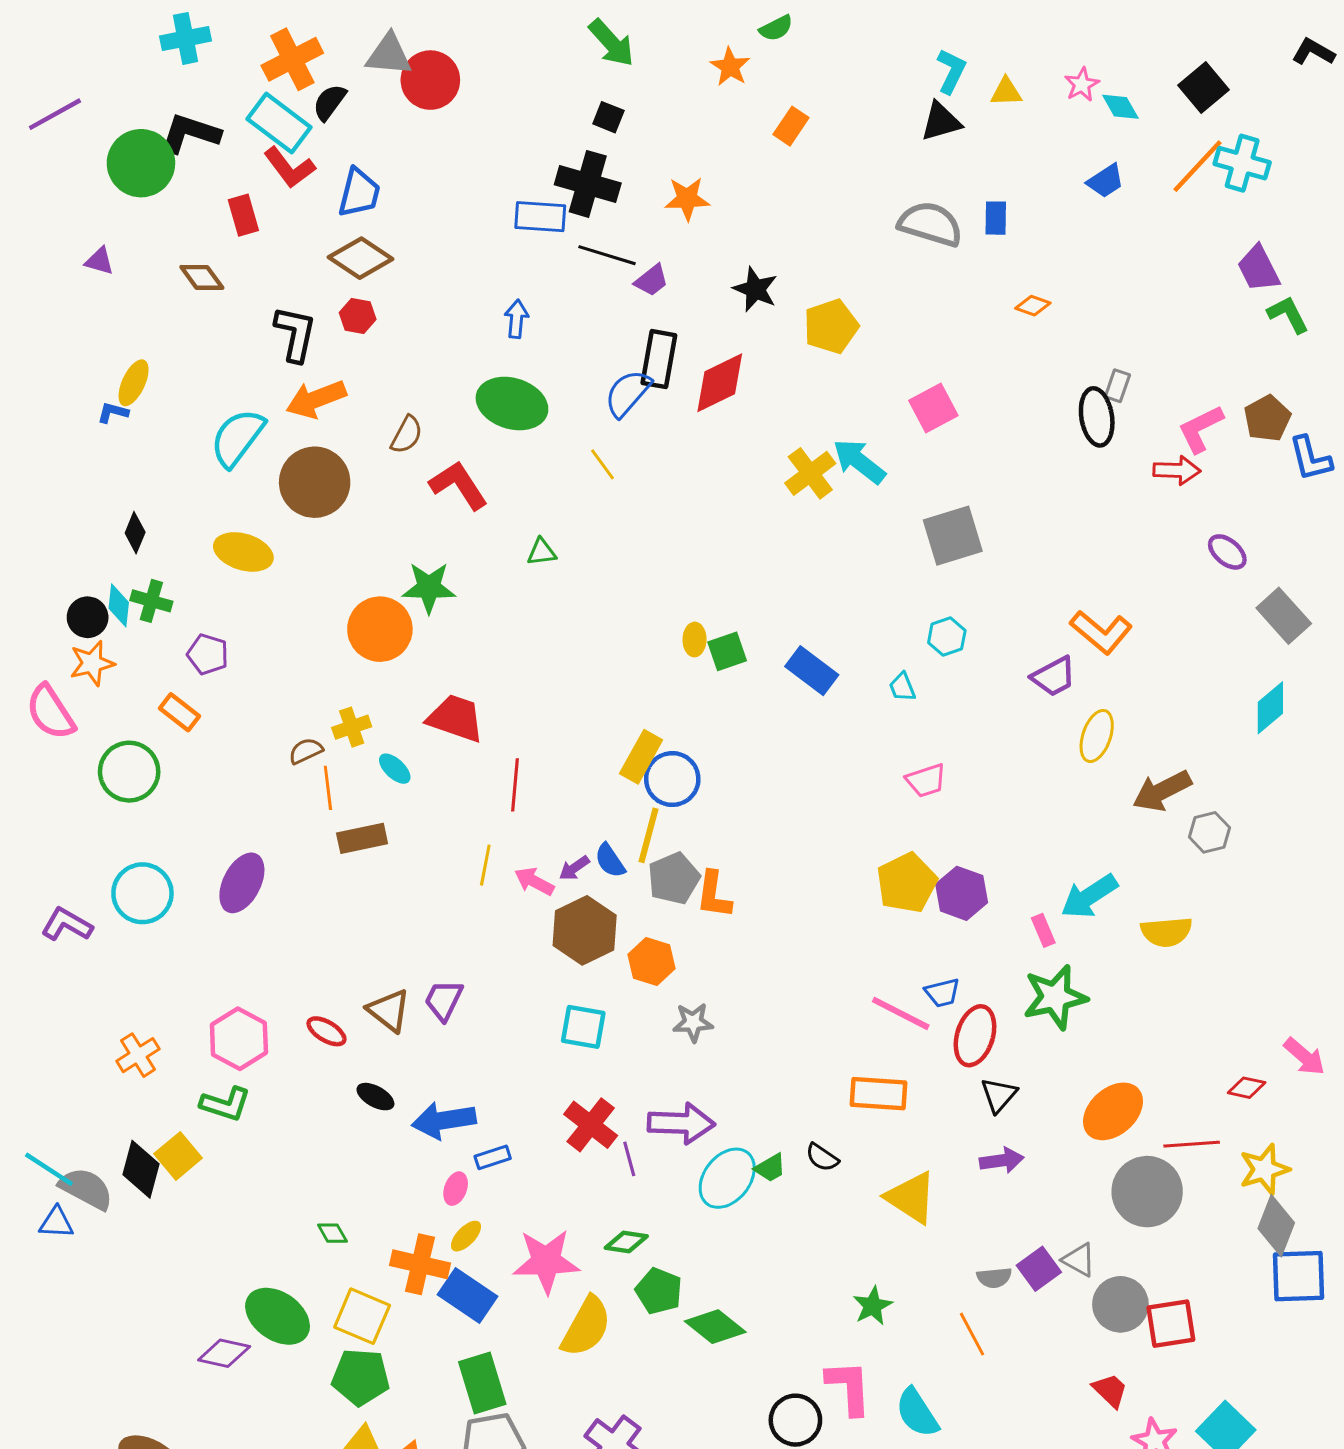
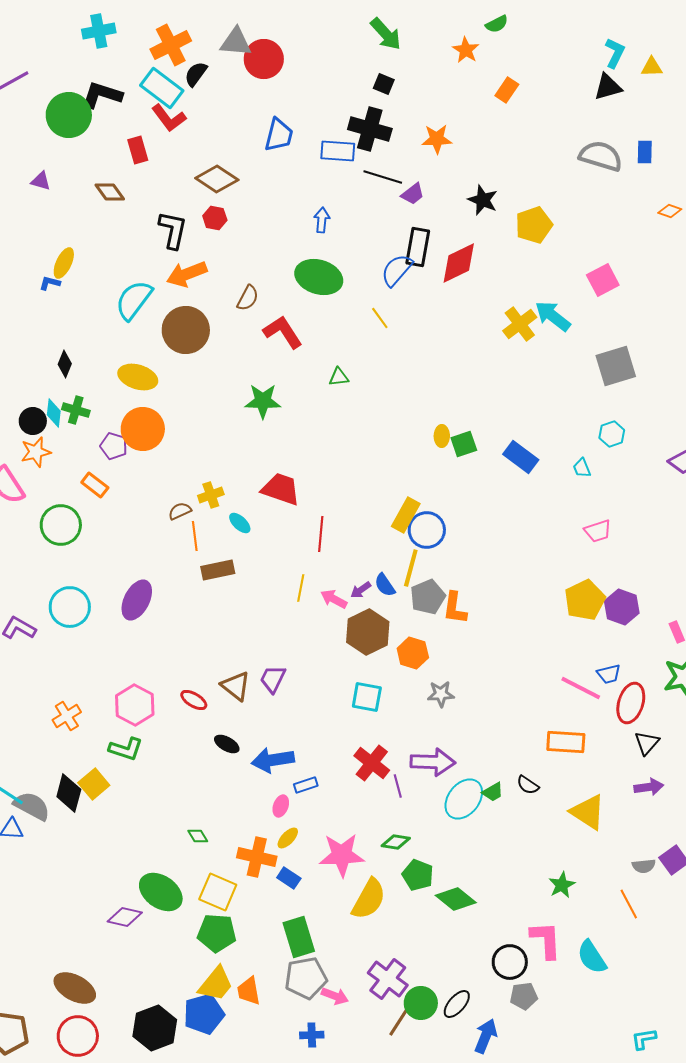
blue trapezoid: (359, 193) -> (279, 135), moved
orange circle: (380, 629) -> (143, 429), moved
blue rectangle: (467, 1295) -> (289, 878), size x0.6

